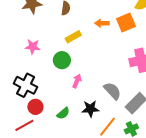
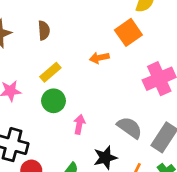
orange arrow: (102, 23) -> (99, 58), moved
yellow rectangle: (73, 37) -> (50, 72), moved

